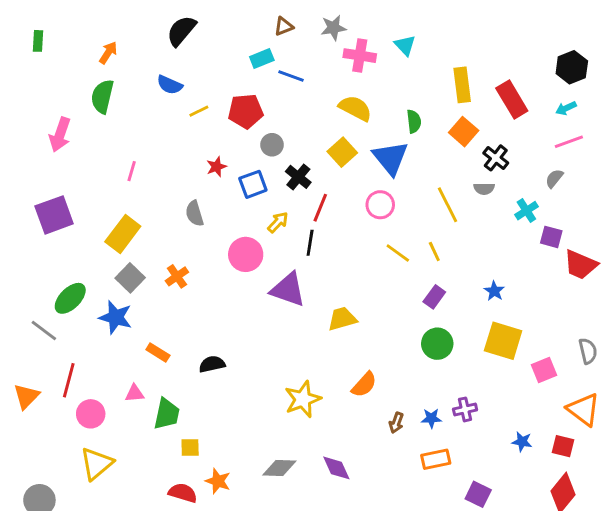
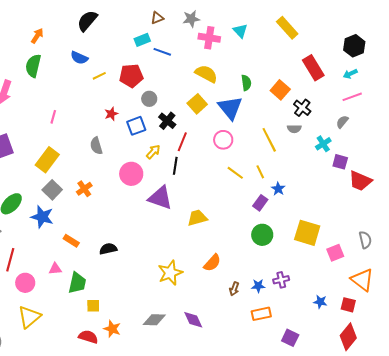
yellow rectangle: (462, 85) -> (287, 28), moved, turned -35
blue star: (494, 291) -> (278, 189), moved

